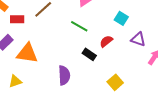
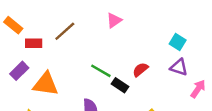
cyan square: (121, 18) -> (178, 42), moved
green line: (79, 26) -> (101, 71), moved

